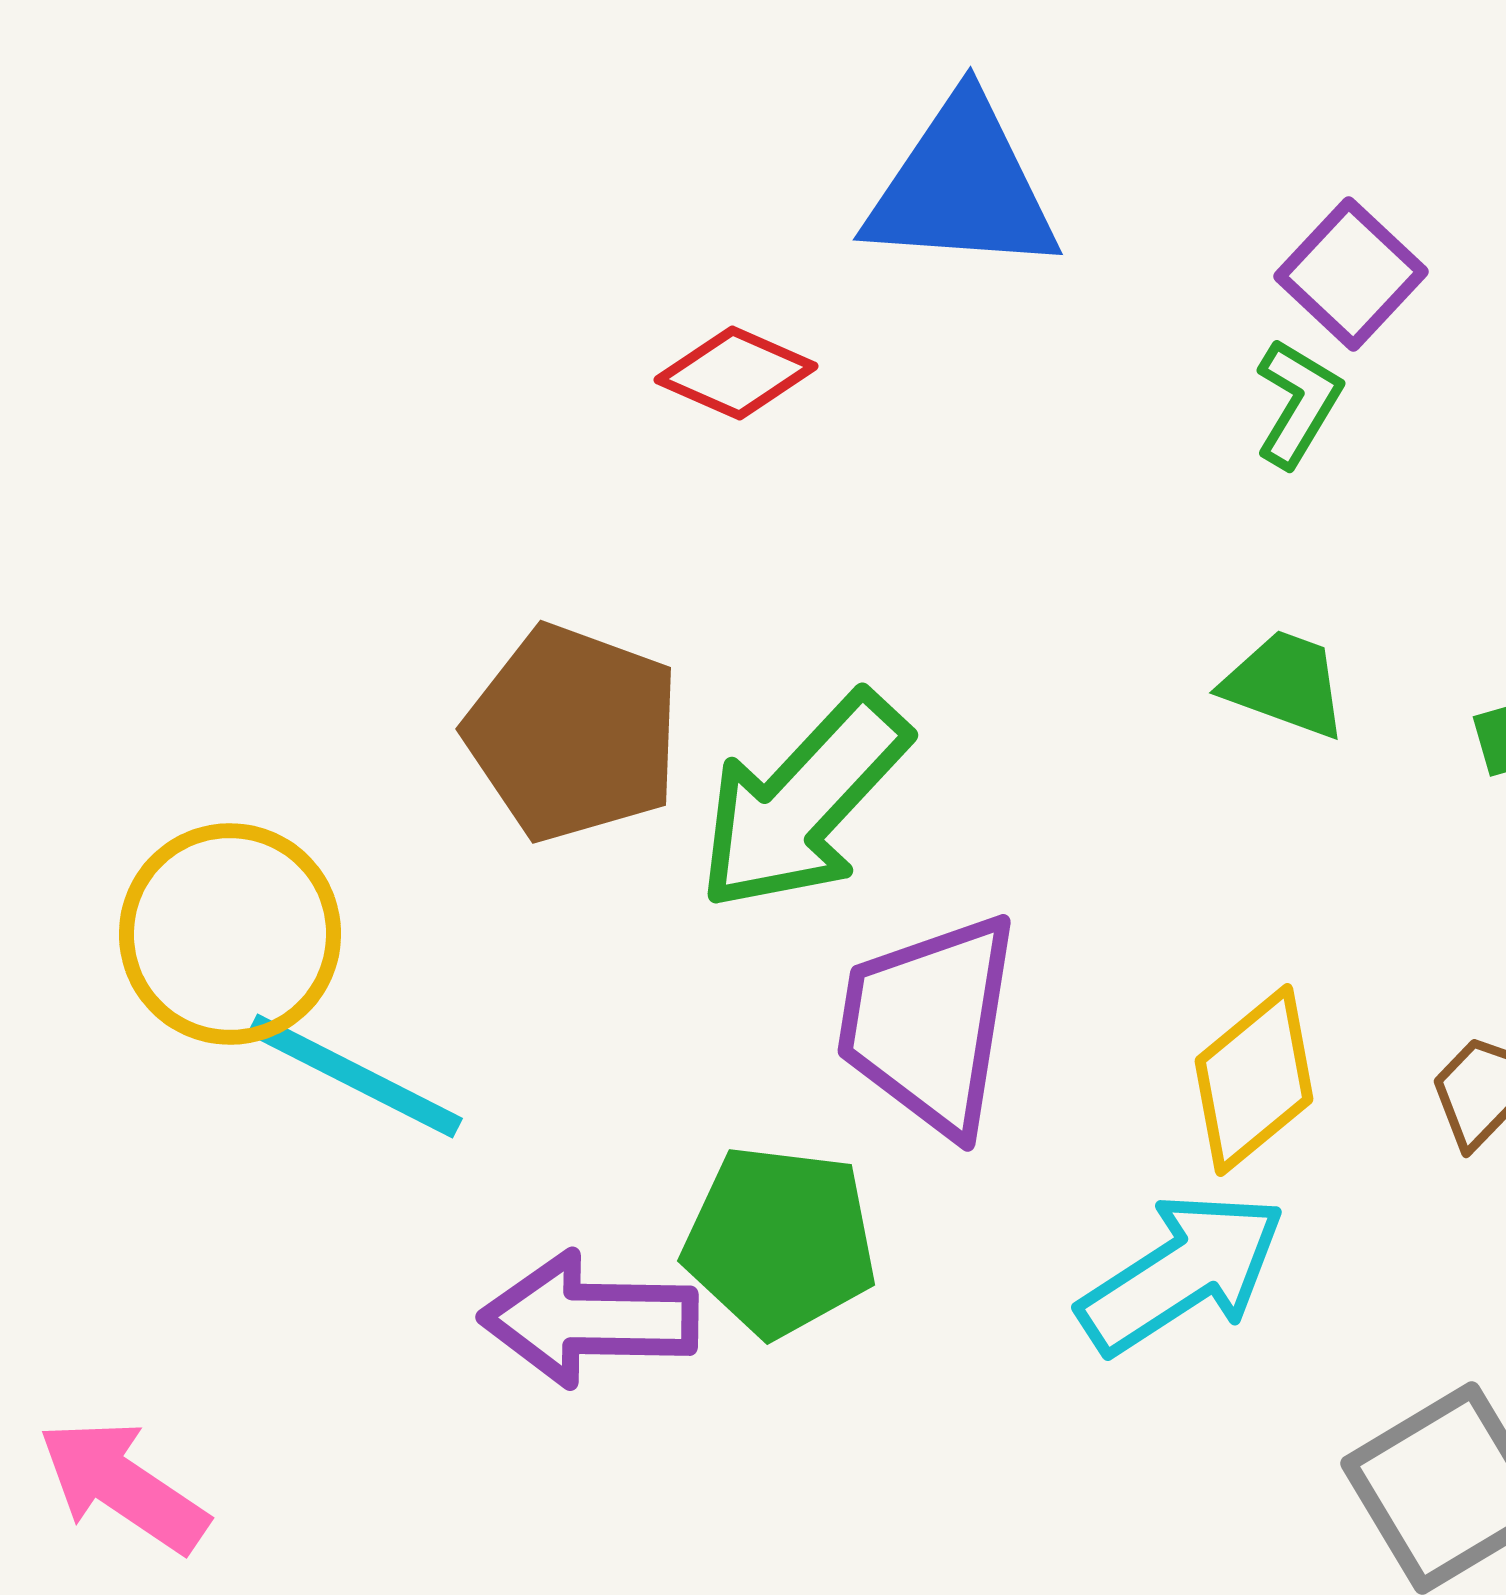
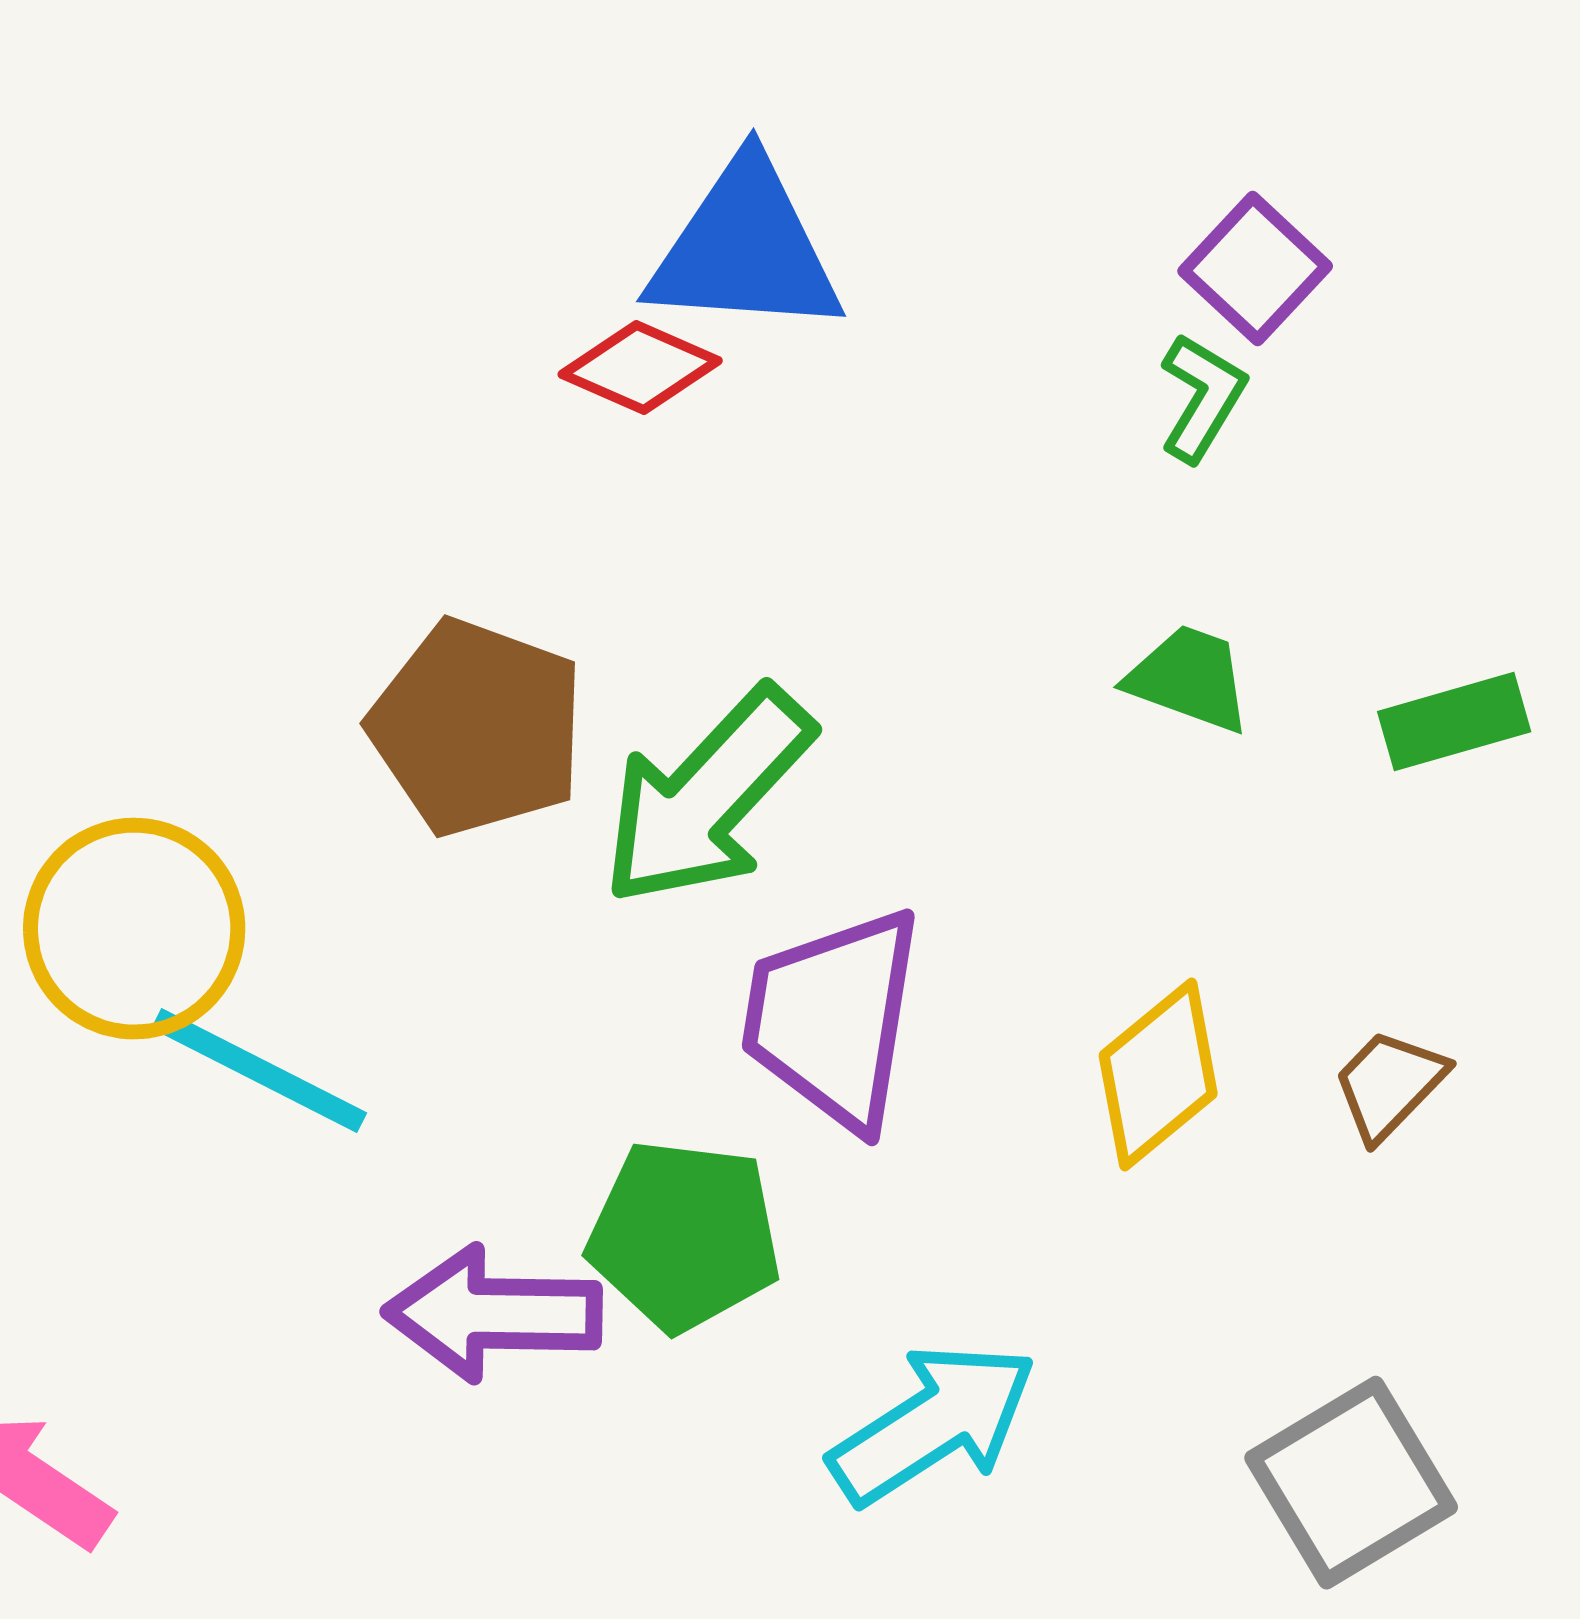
blue triangle: (962, 187) -> (745, 249), moved
cyan arrow: (1182, 1273) -> (933, 1424), moved

